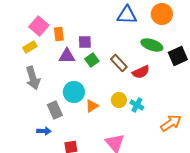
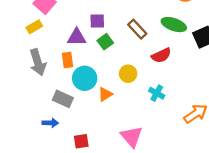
orange rectangle: (59, 34) -> (67, 60), moved
brown rectangle: (119, 63) -> (137, 29), moved
yellow circle: (119, 100) -> (128, 74), moved
gray rectangle: (55, 110) -> (63, 99), turned -42

